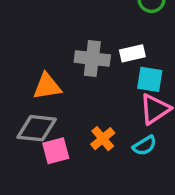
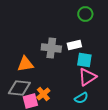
orange cross: (103, 139) -> (43, 94), moved

